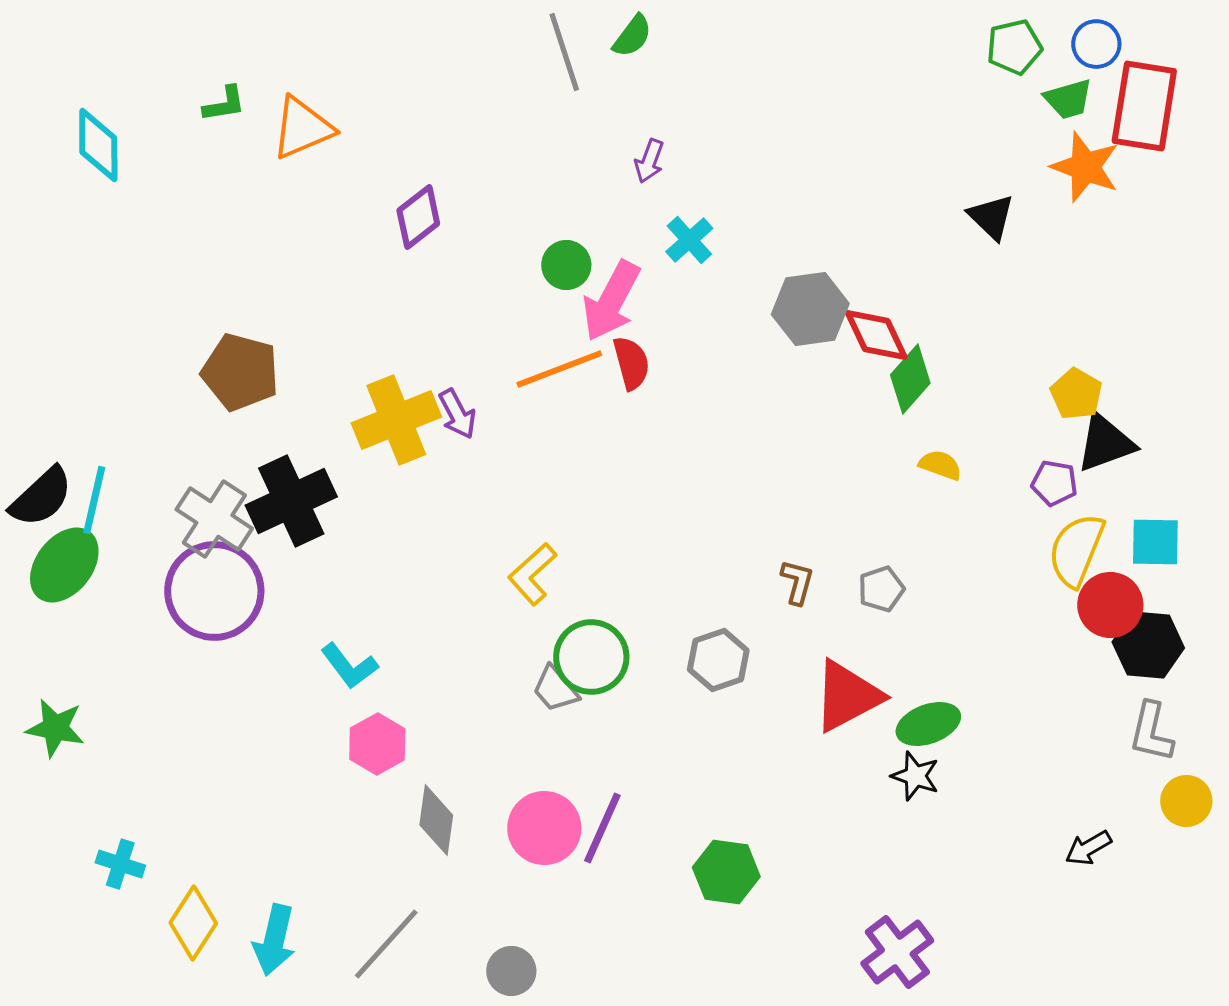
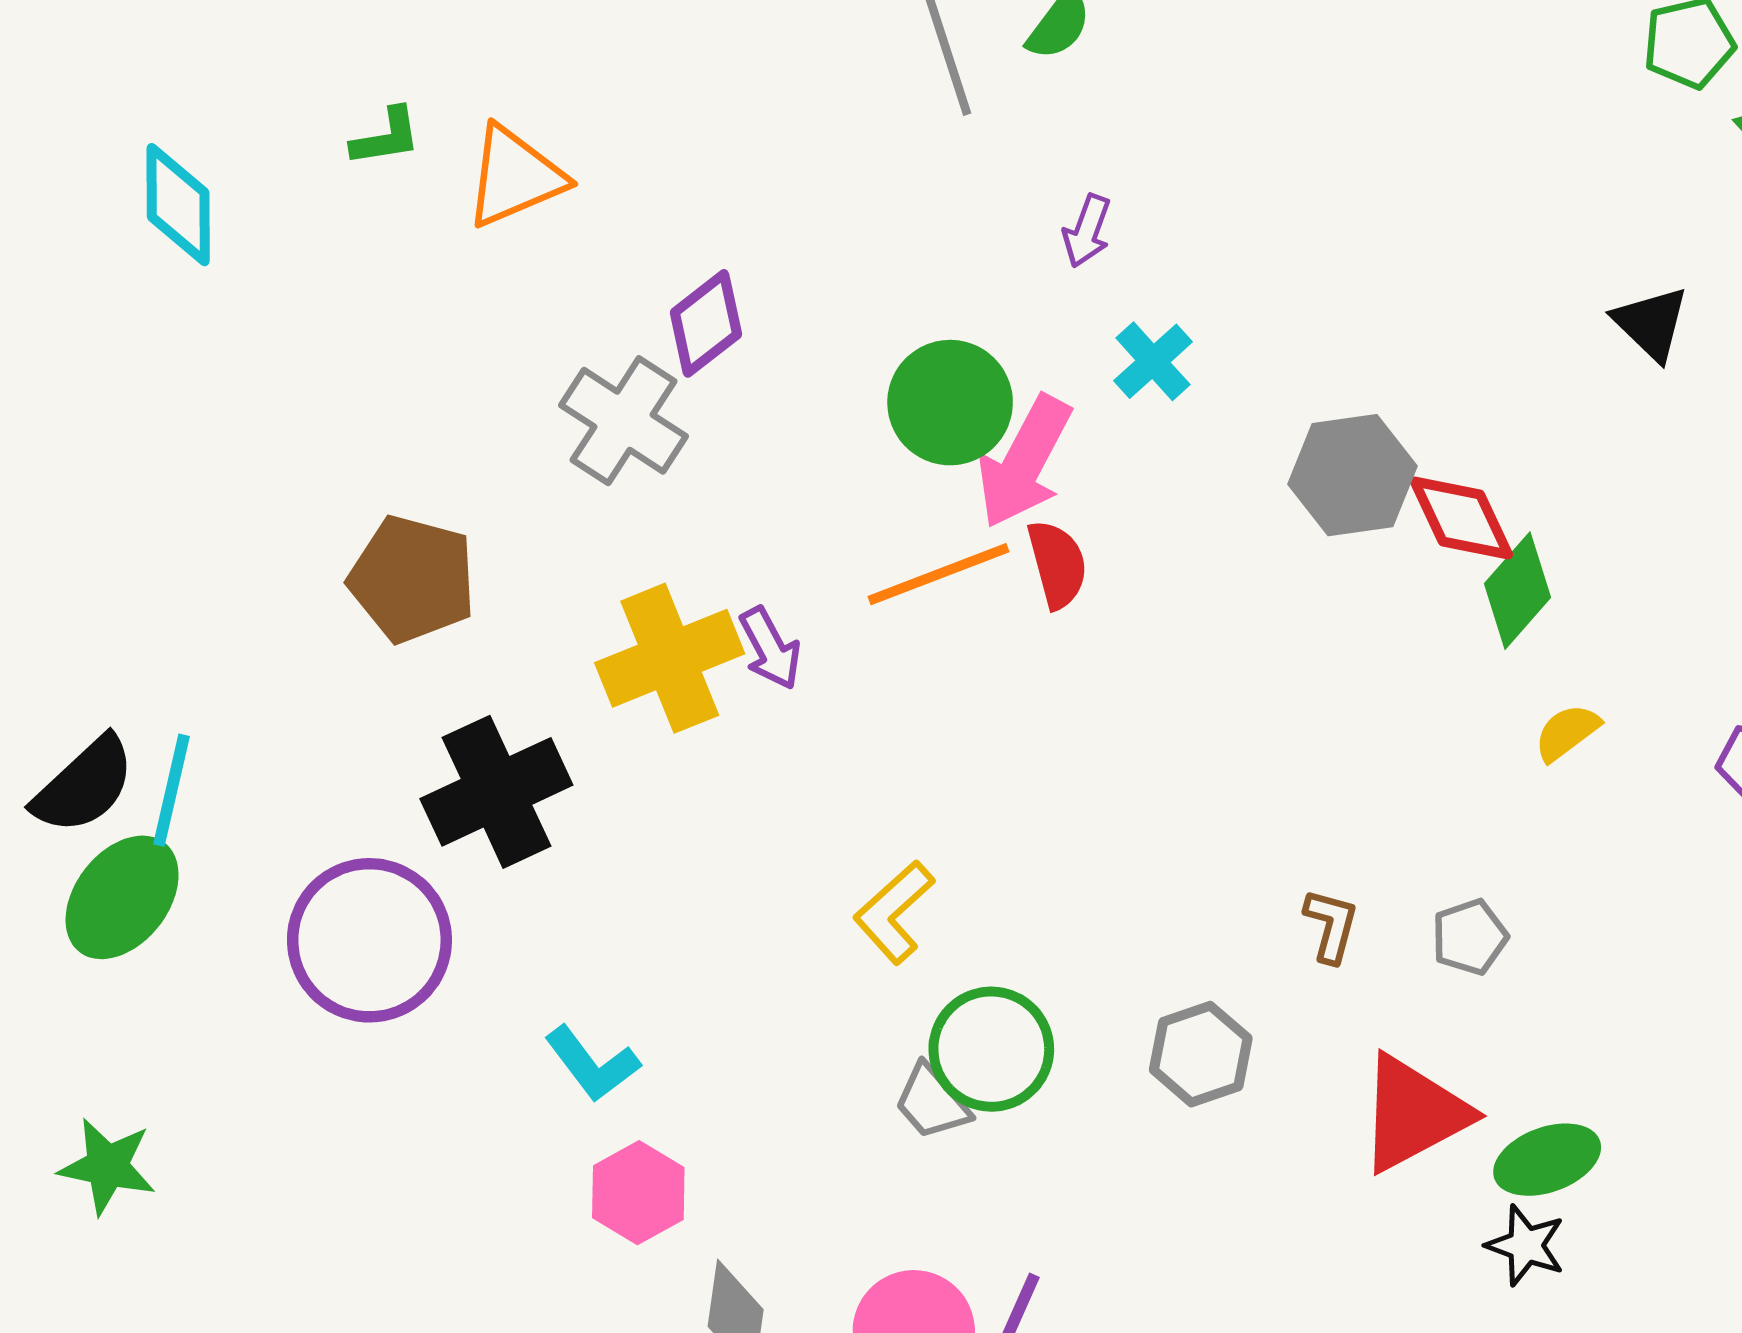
green circle: (566, 265) -> (950, 403), size x1.5
yellow semicircle: (940, 465) -> (1567, 732), turned -57
gray cross: (214, 519) -> (623, 421), moved

